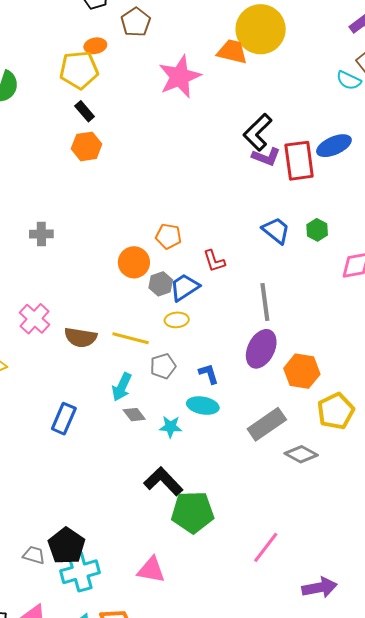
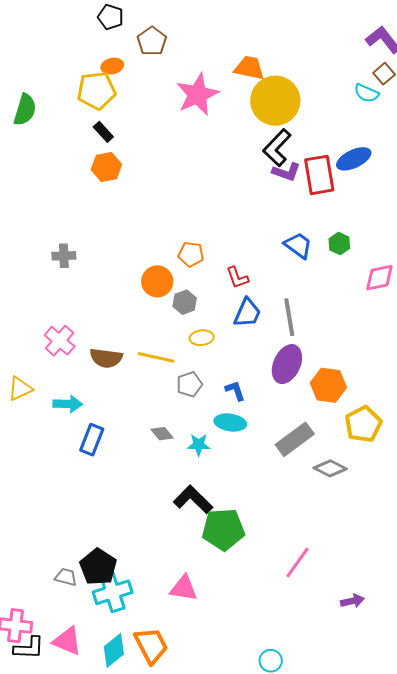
yellow circle: (261, 29) -> (275, 101), moved
blue trapezoid: (185, 287) -> (247, 313), moved, turned 148
cyan arrow: (122, 387) -> (68, 404), moved, turned -112
purple arrow: (320, 588) -> (352, 601), size x0.7

